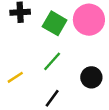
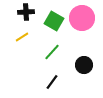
yellow line: (15, 77) -> (22, 37), moved

